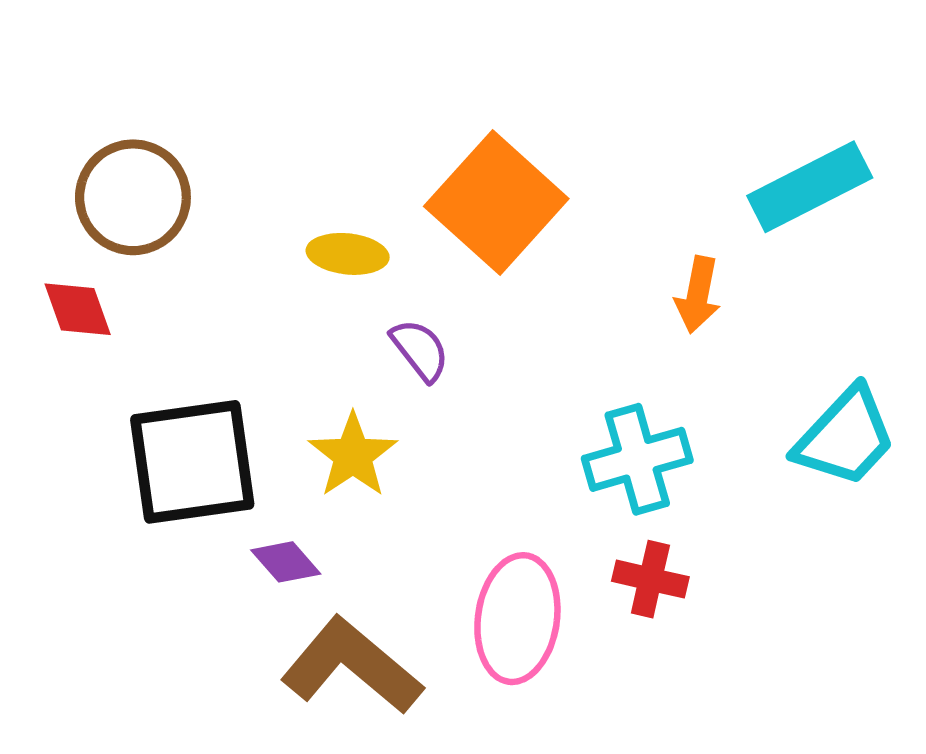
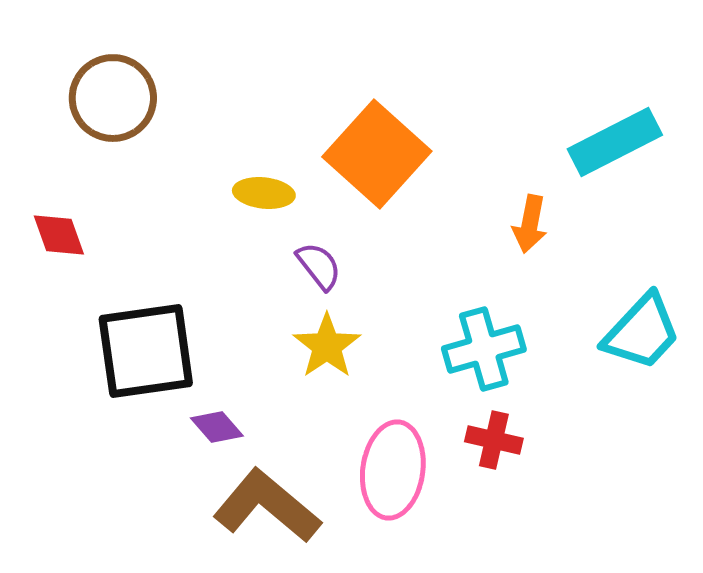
brown circle: (133, 197) -> (113, 98), moved
yellow star: (353, 455) -> (327, 346), moved

